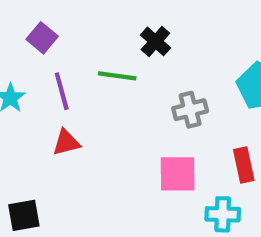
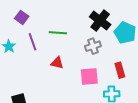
black cross: (155, 41) -> (100, 21), moved, size x1.5
red triangle: (66, 142) -> (57, 63), moved, turned 32

